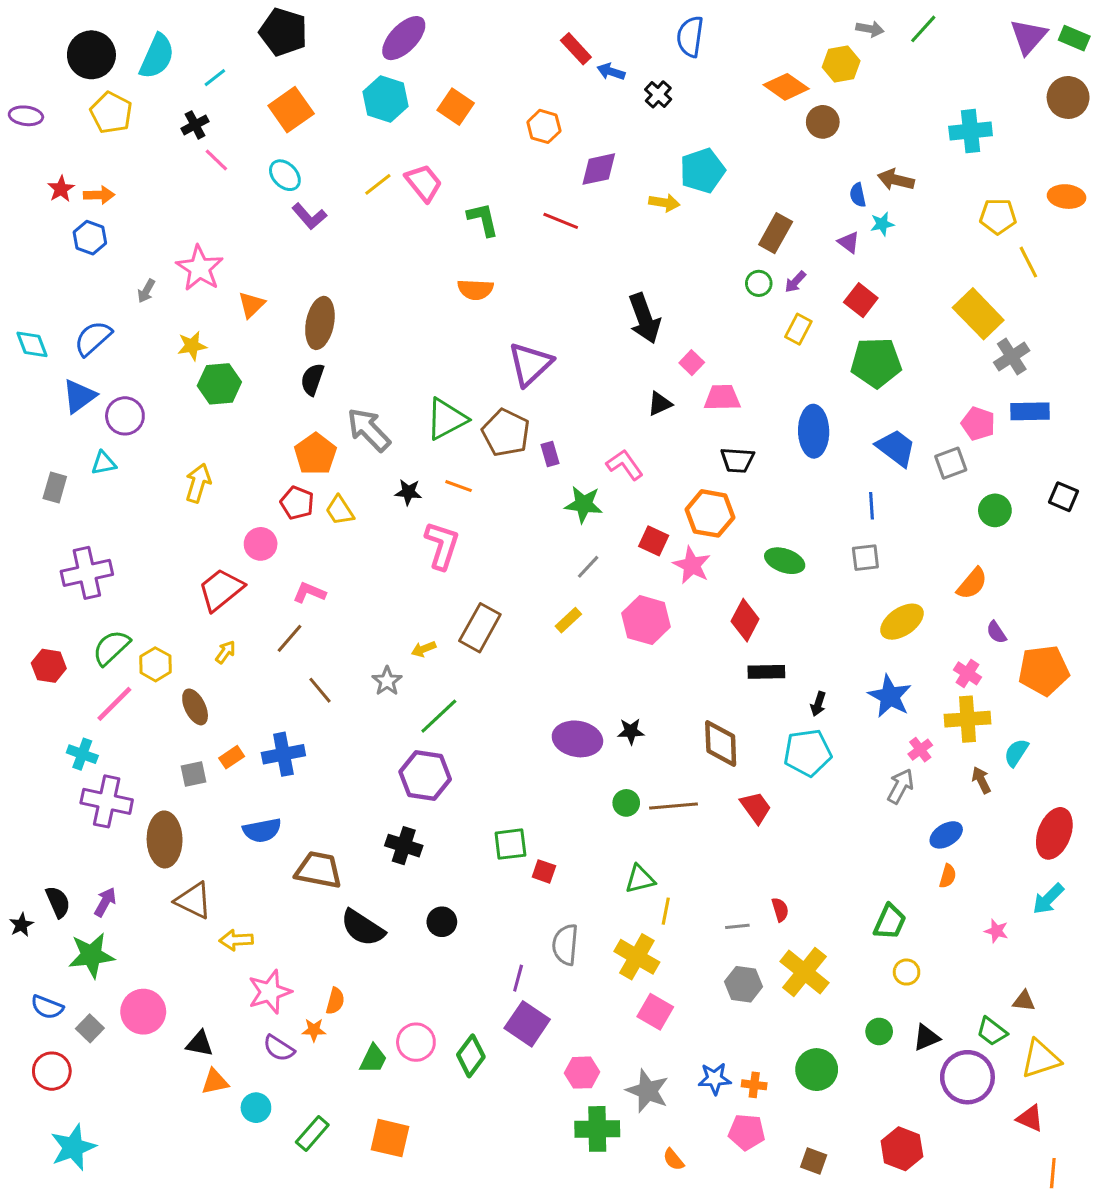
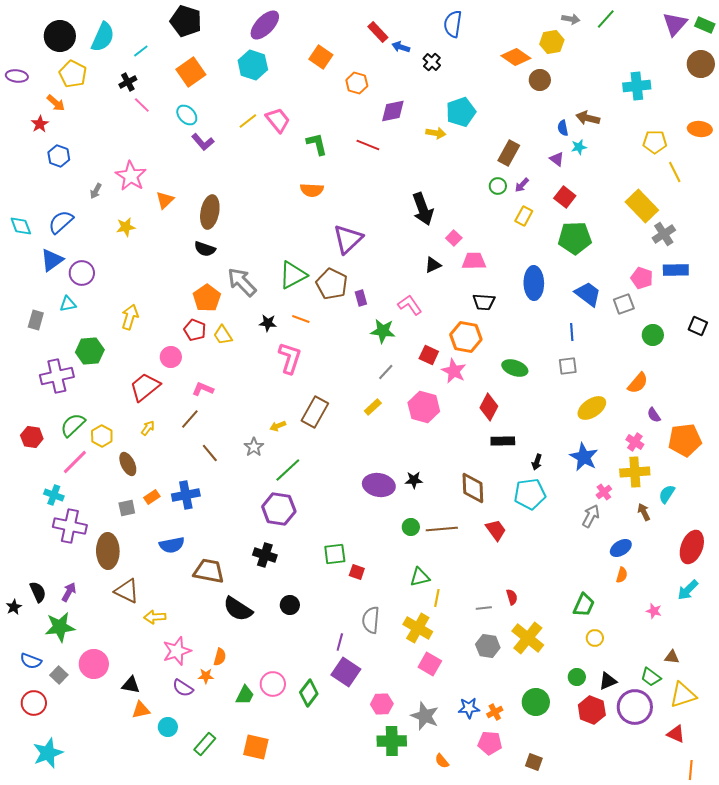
orange square: (456, 107) -> (321, 57), moved
orange arrow: (99, 195) -> (56, 103), moved, turned 42
black semicircle: (312, 379) -> (205, 249), turned -90
green hexagon: (219, 384) -> (90, 351), moved
orange cross: (754, 1085) -> (495, 712), turned -35
red hexagon: (902, 1149) -> (592, 710), moved

